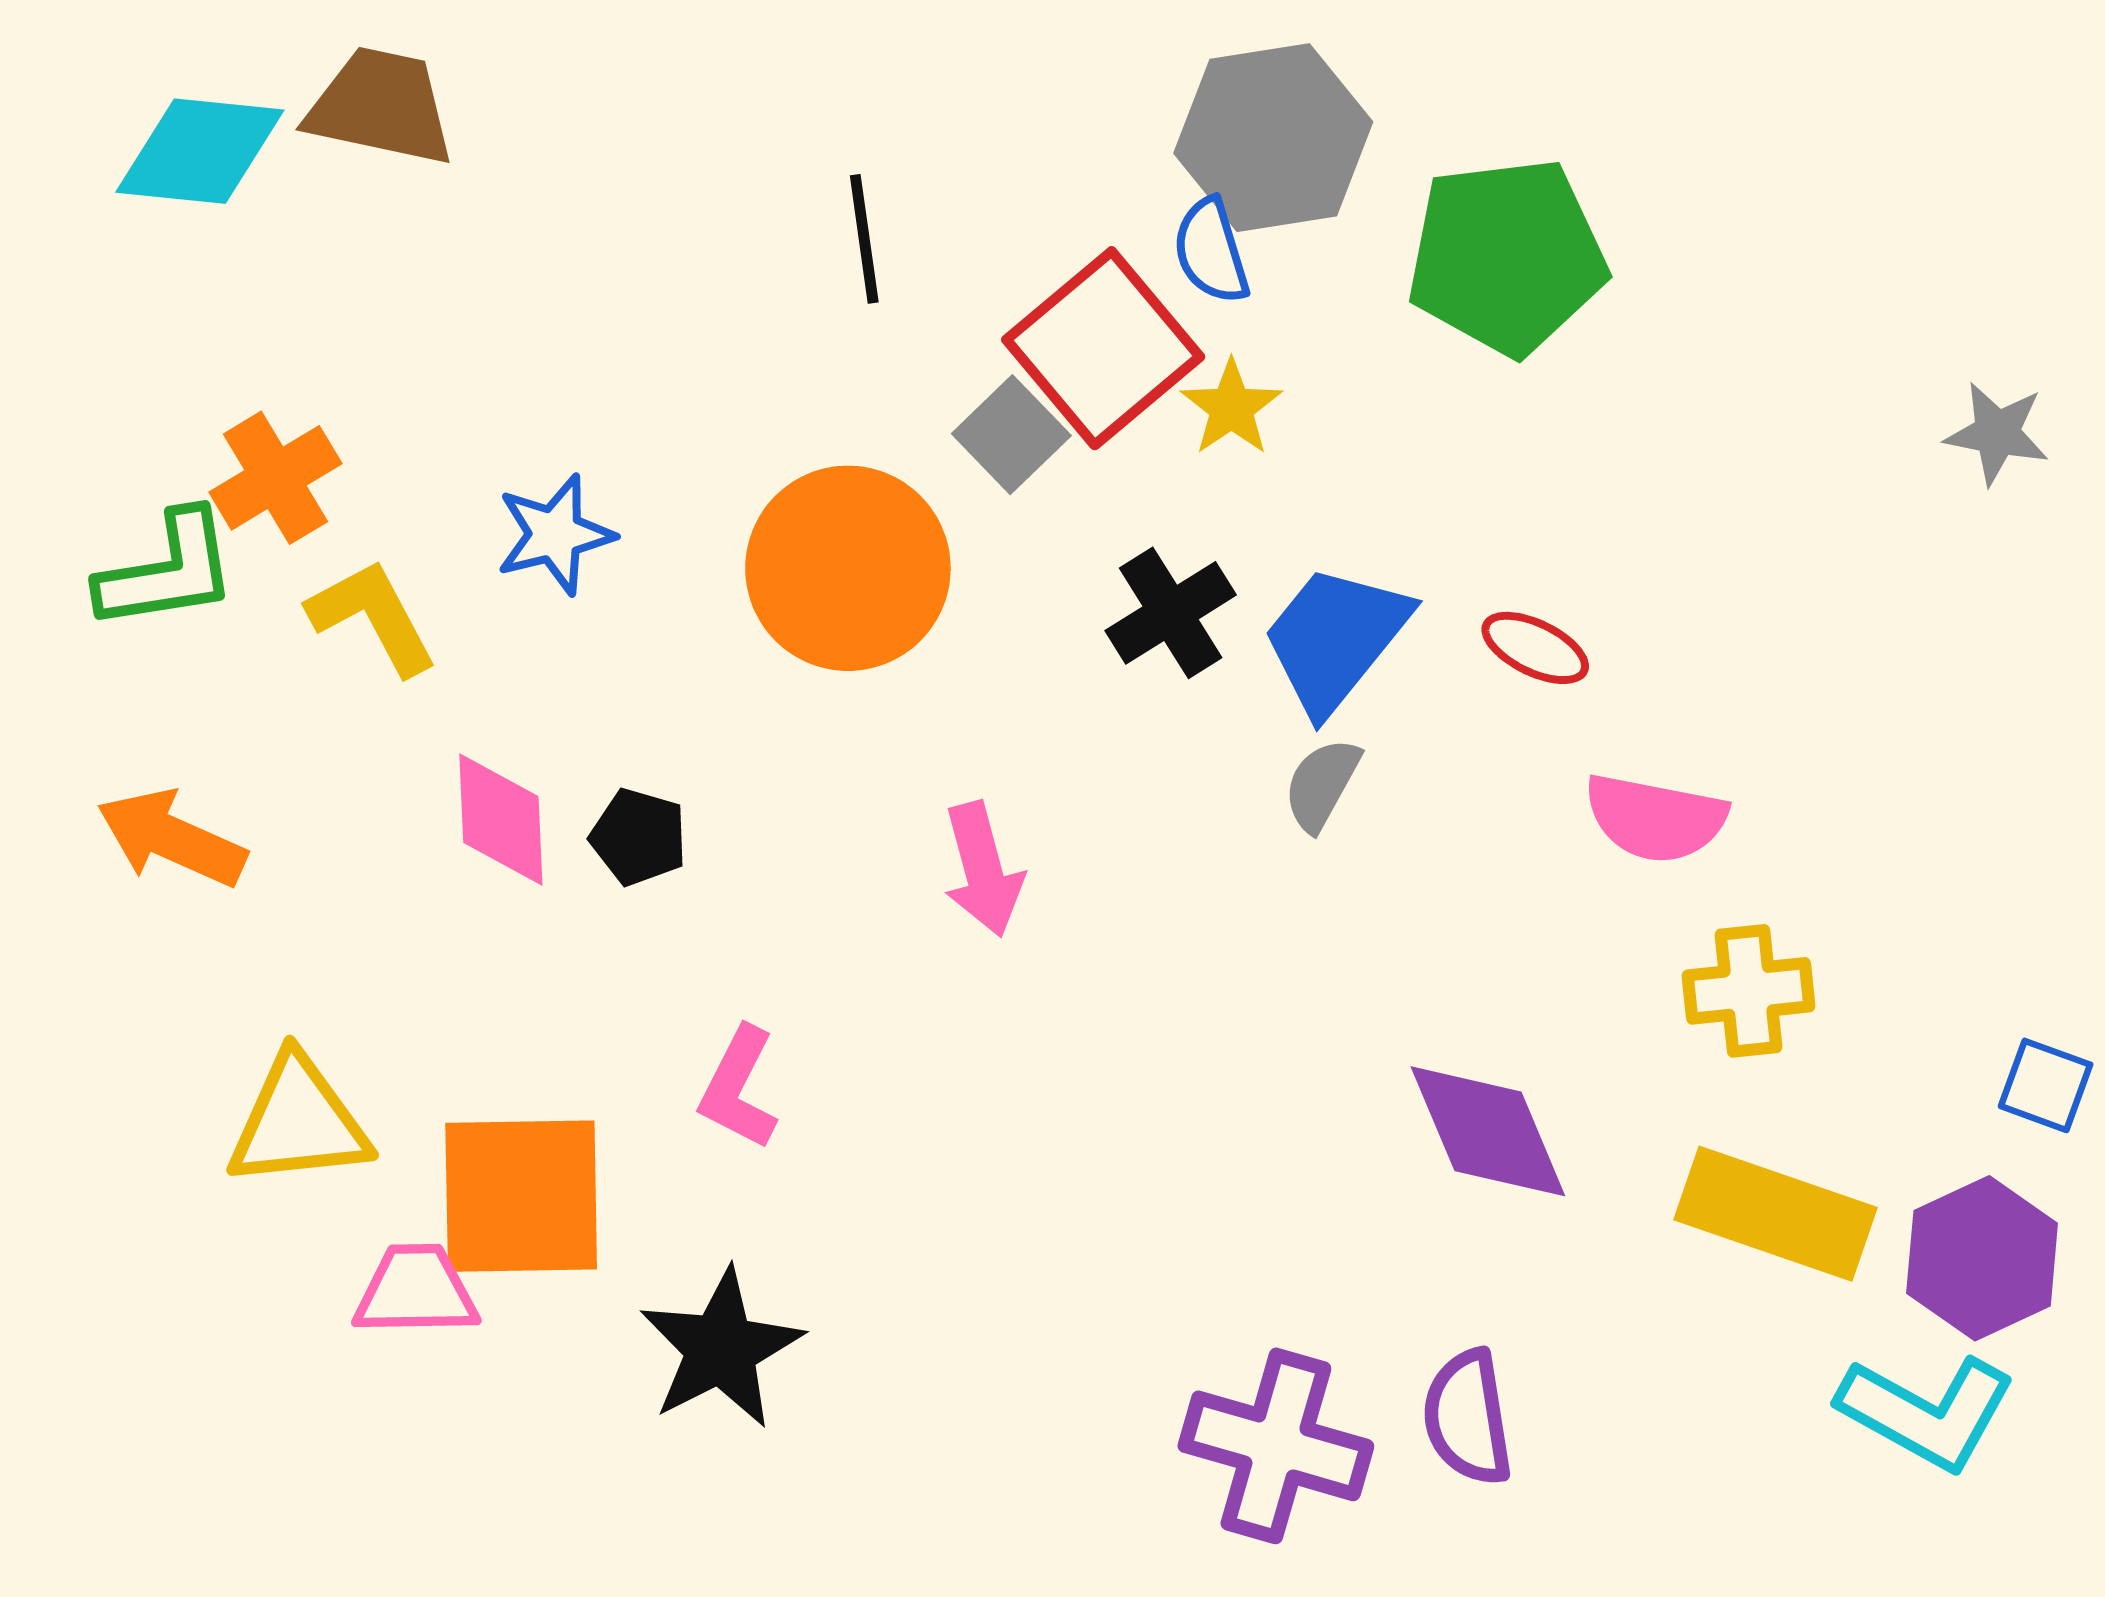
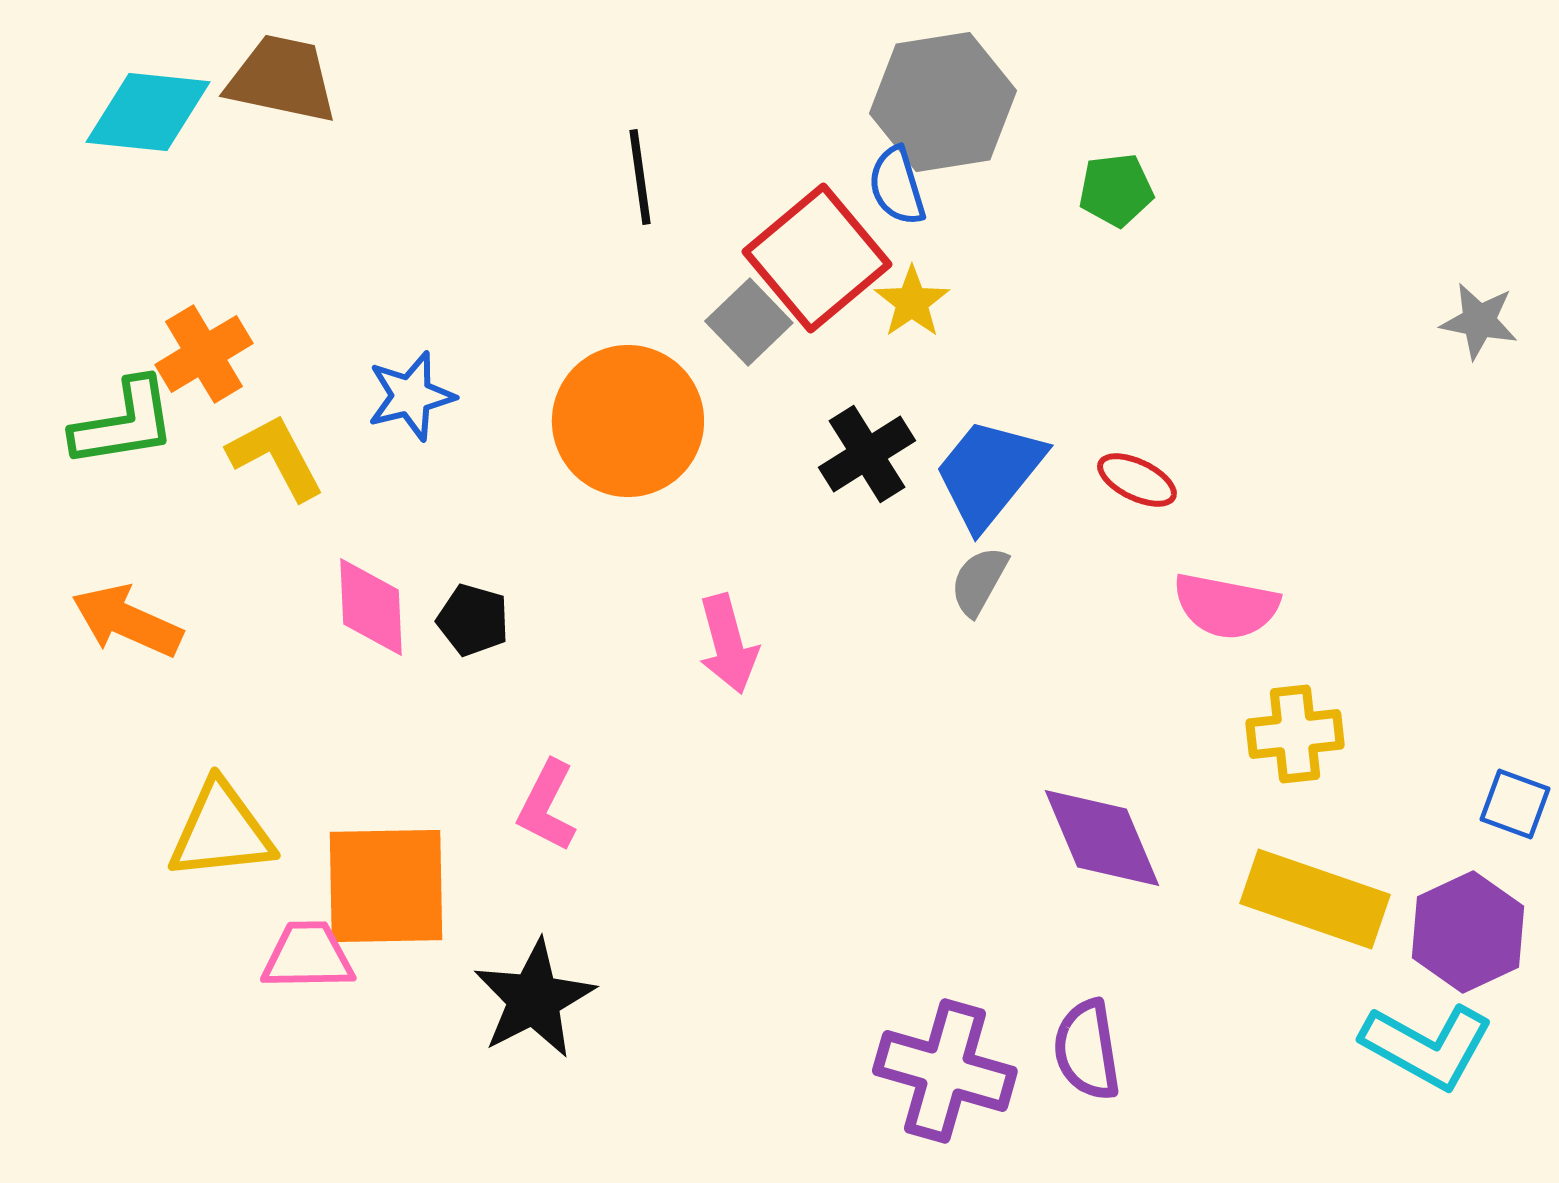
green pentagon: (1507, 256) -> (1116, 190), size x0.5

